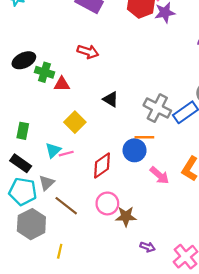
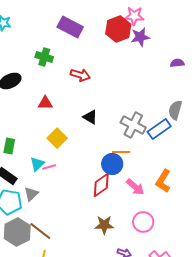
red arrow: (88, 52) -> (80, 75), moved
green cross: (44, 72) -> (44, 57), moved
red diamond: (102, 166) -> (101, 185), moved
pink circle: (107, 203) -> (143, 222), moved
brown line: (66, 206) -> (40, 231), moved

